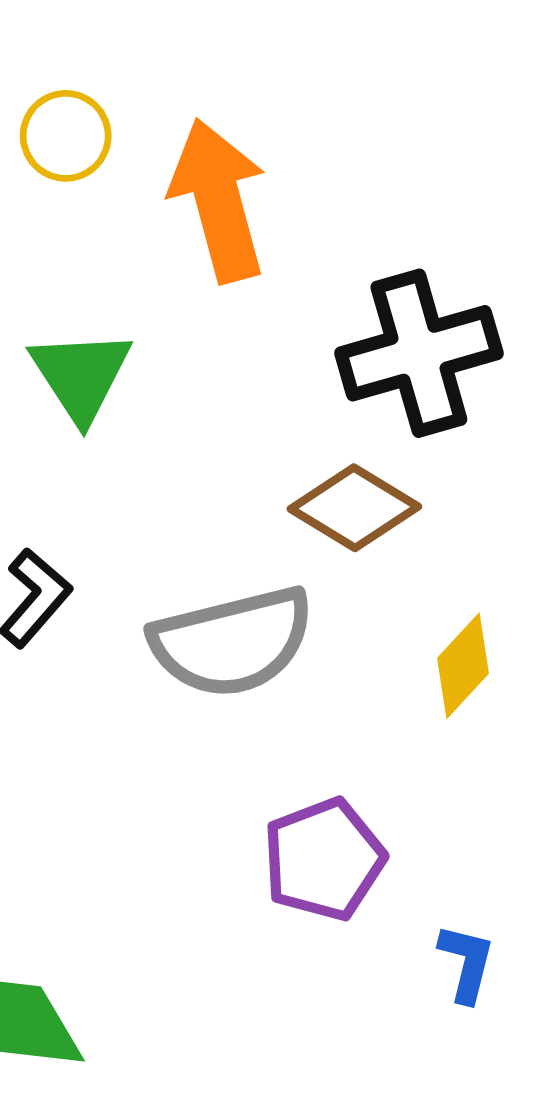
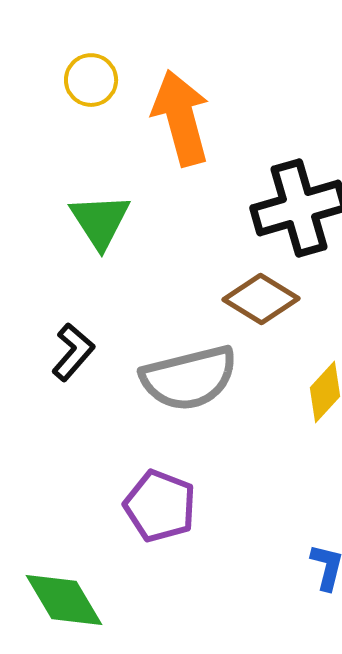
purple pentagon: (324, 859) -> (160, 506), moved, turned -30

